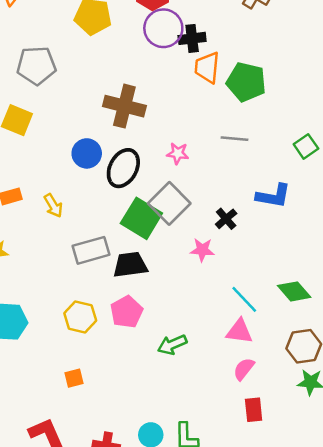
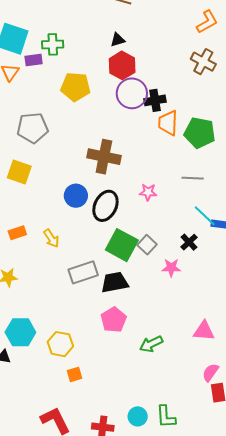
gray square: (169, 203) -> (147, 245), moved, size x0.6
cyan line: (244, 299) -> (205, 216), moved
yellow hexagon: (80, 317) -> (60, 344), moved
pink semicircle: (244, 369) -> (210, 372), moved

